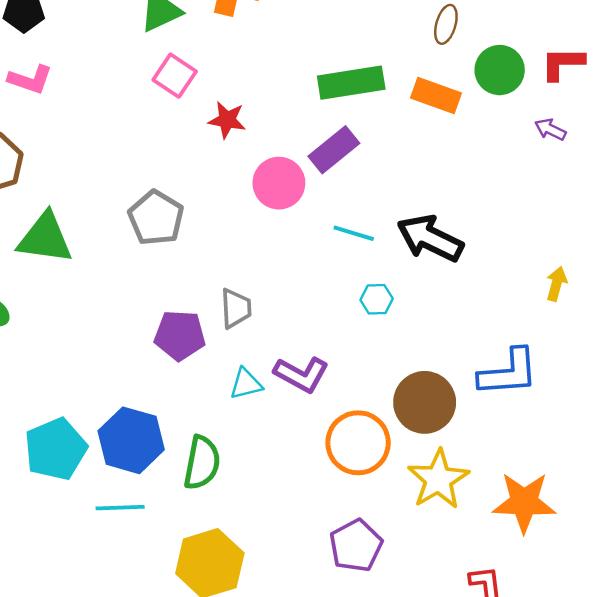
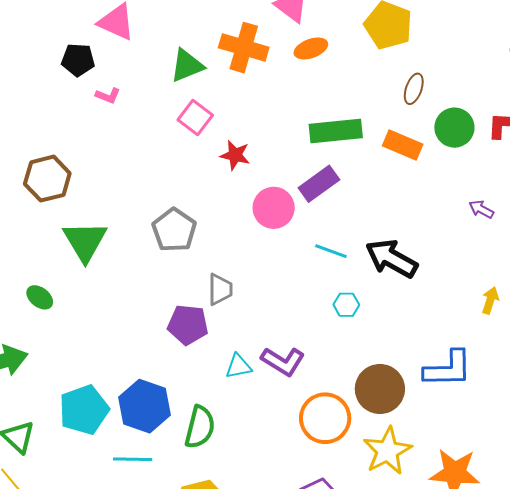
pink L-shape: (30, 80) -> (108, 96), moved, size x0.7
purple arrow: (550, 129) -> (481, 209), moved
green triangle: (45, 238) -> (85, 241), turned 48
gray trapezoid: (236, 308) -> (220, 289), moved

